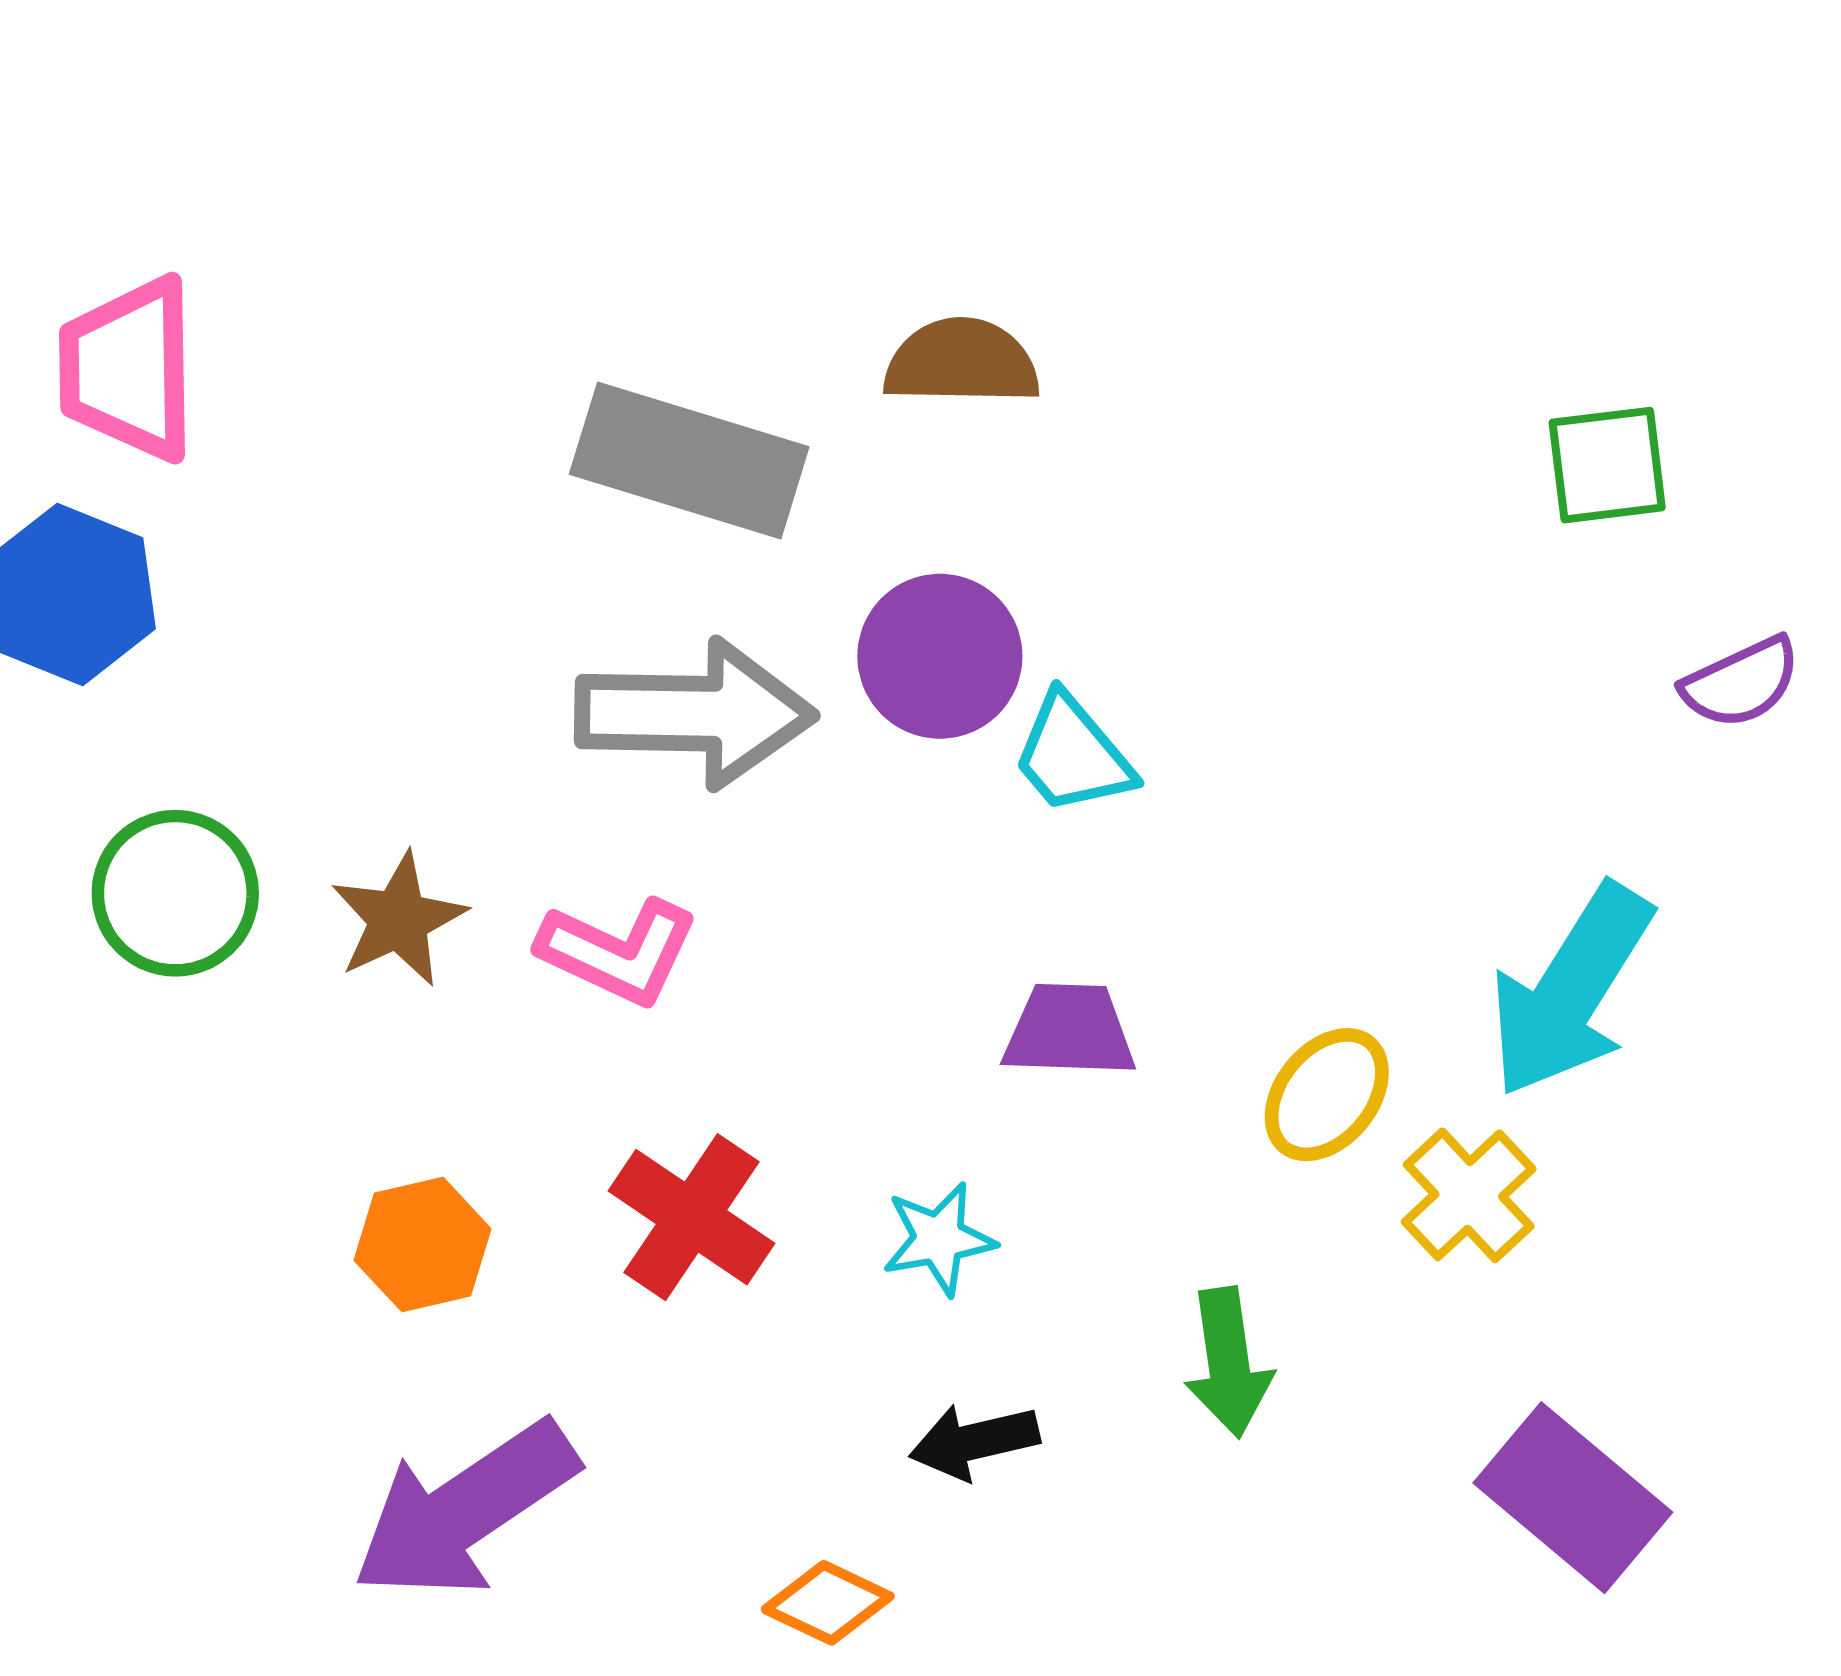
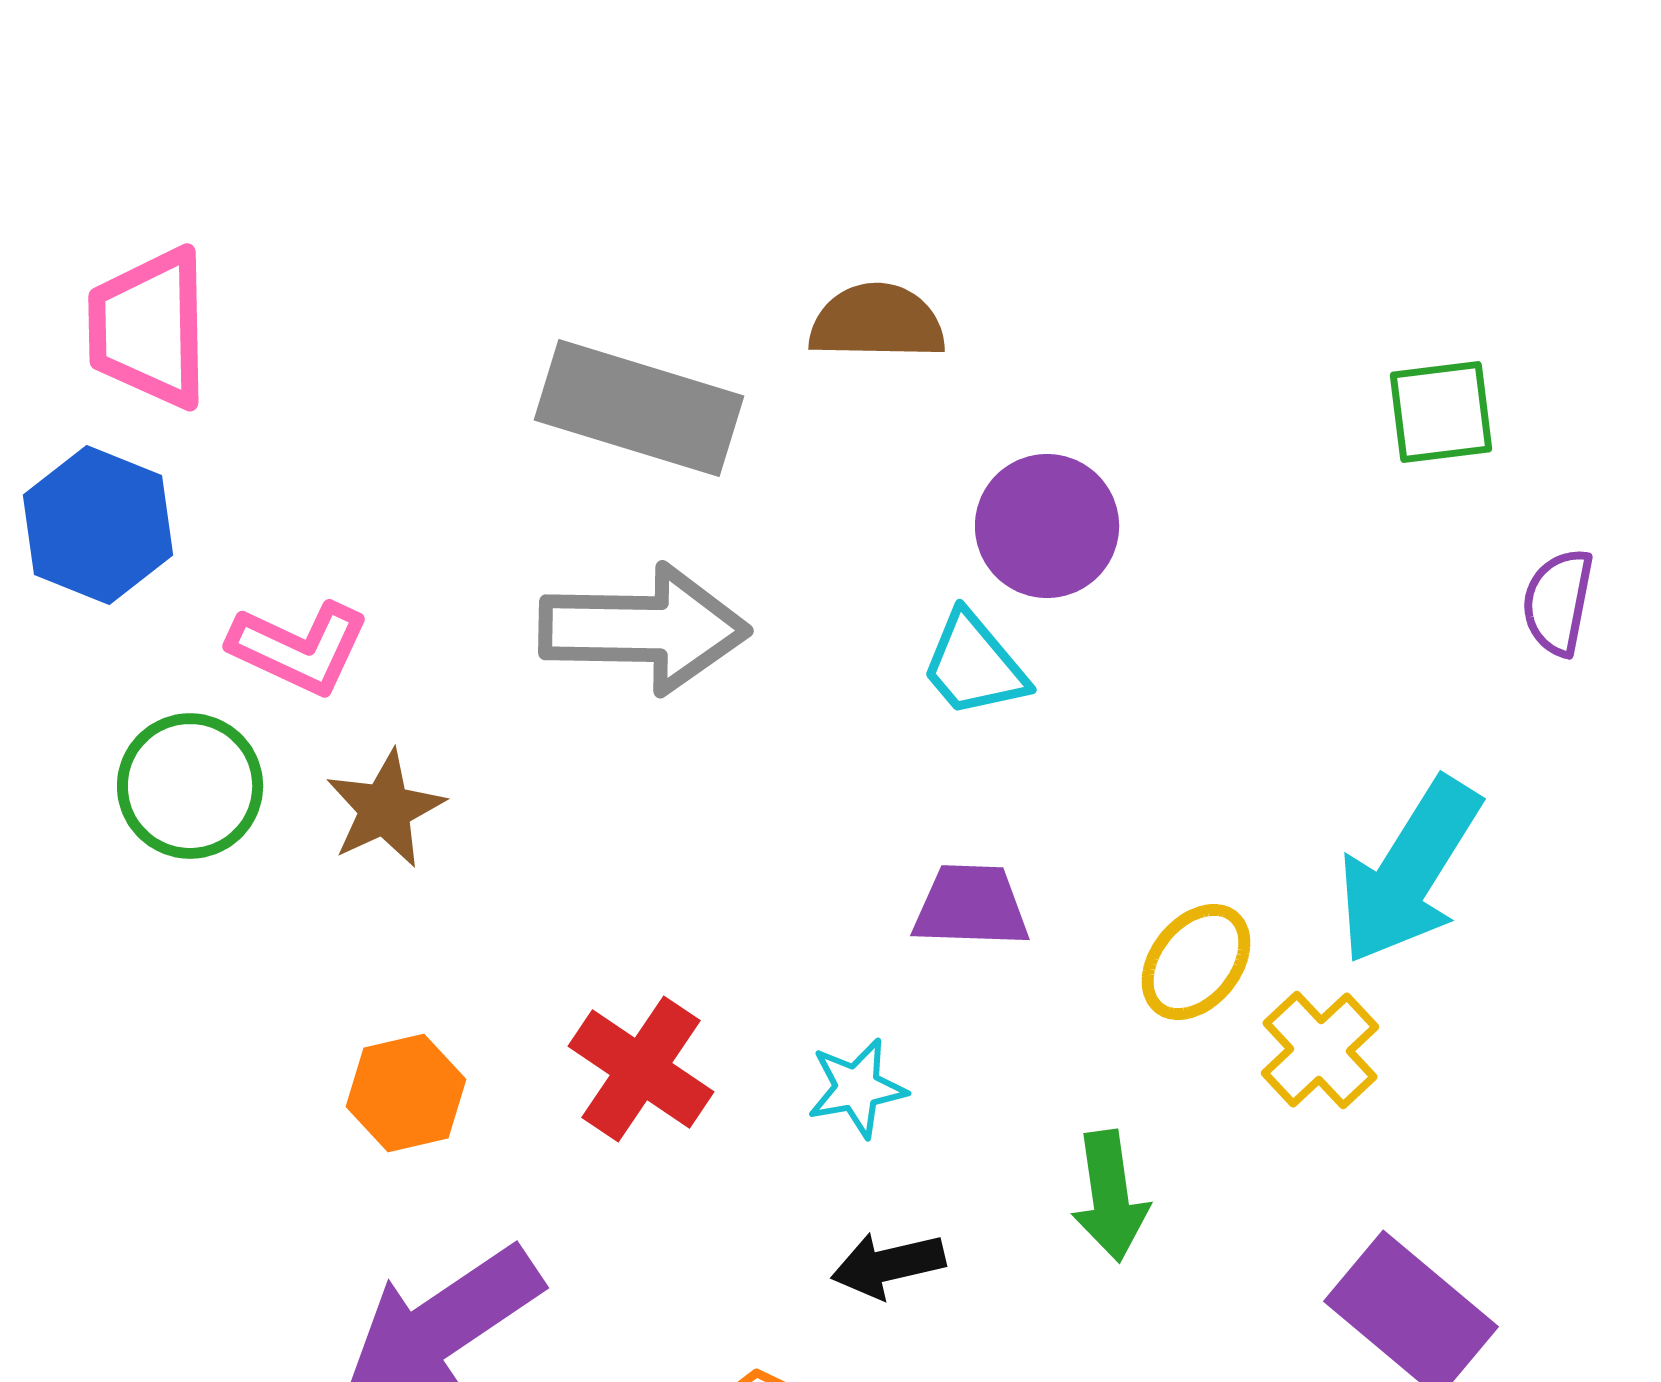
purple circle: (940, 656) -> (1047, 526), moved
purple semicircle: (1741, 683) -> (1558, 602), turned 126
pink L-shape: (618, 952) -> (299, 648), moved

